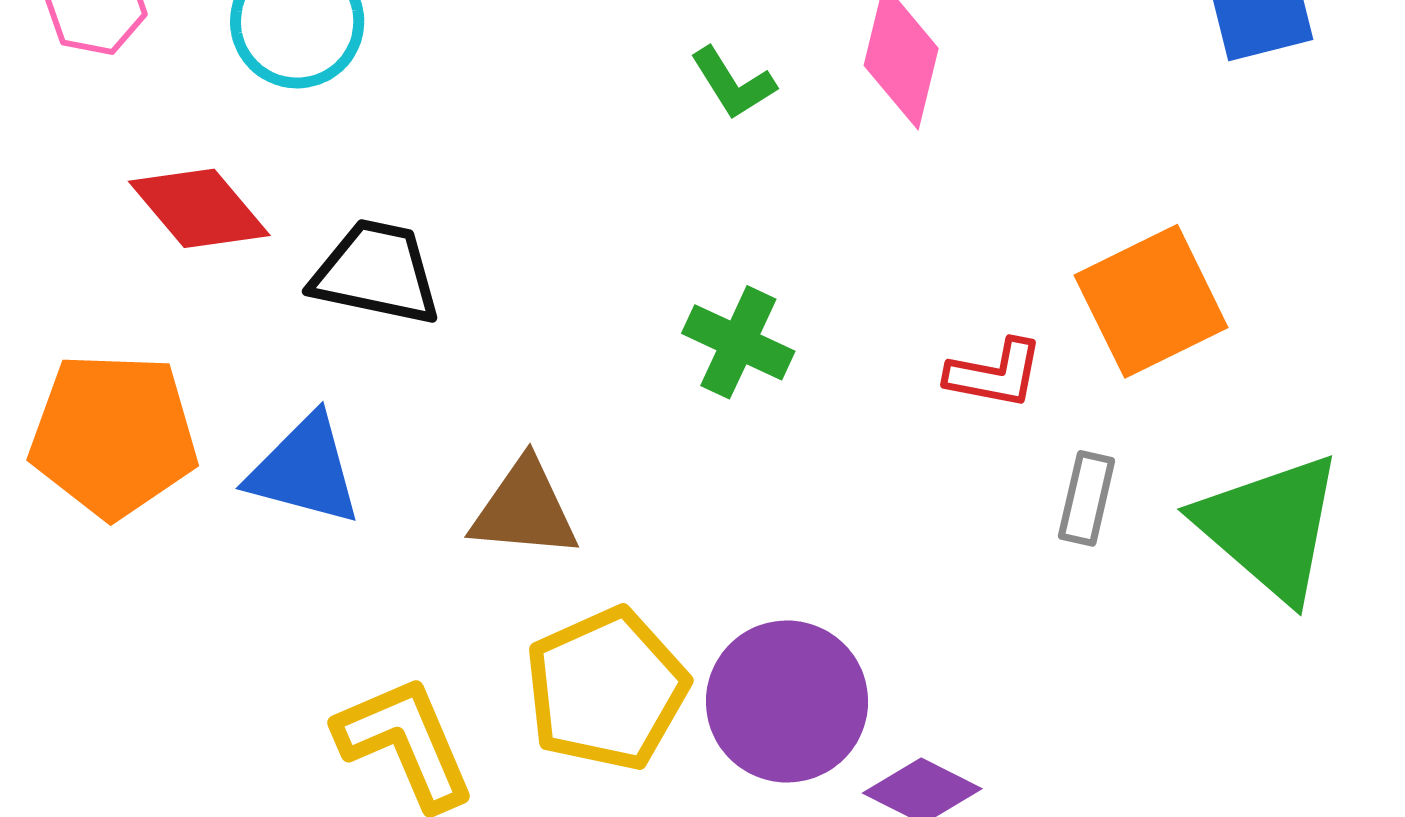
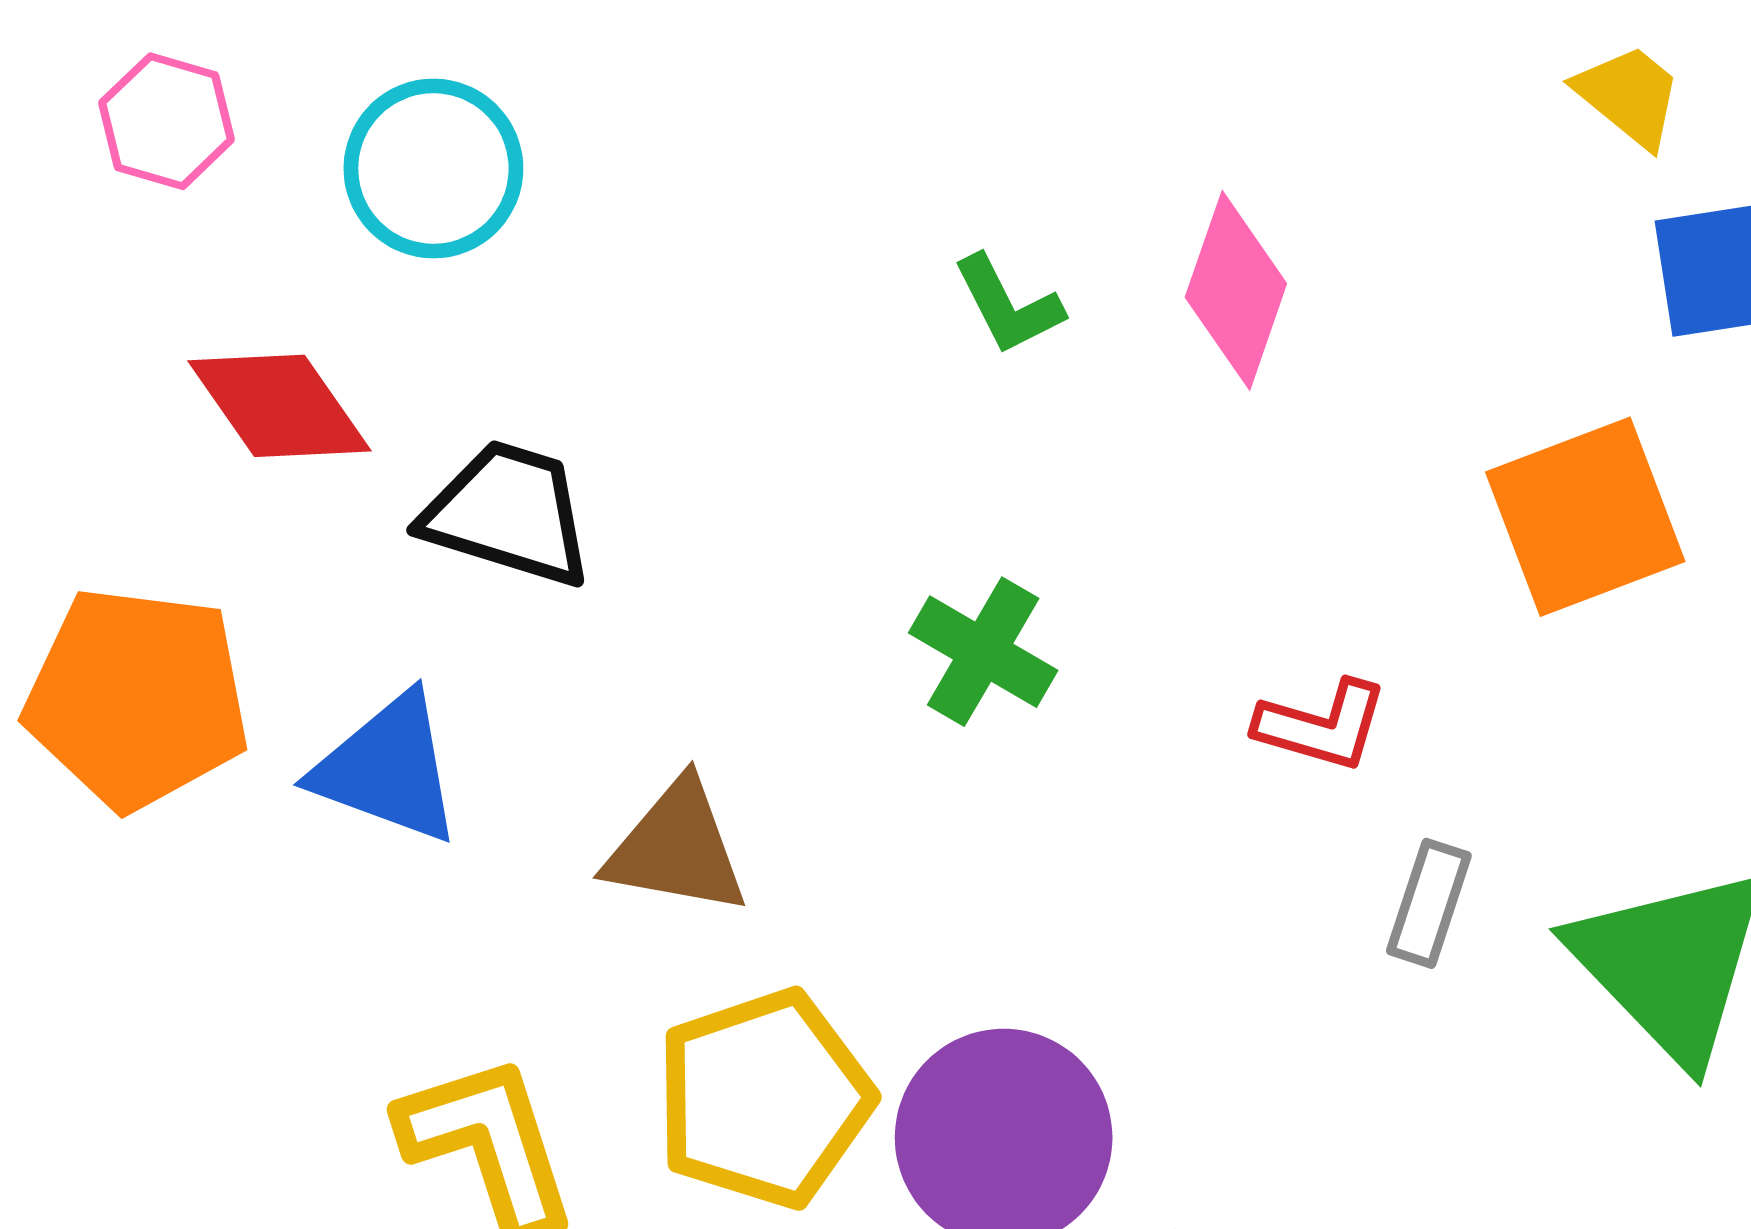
orange square: (1151, 301) -> (1585, 517), moved

